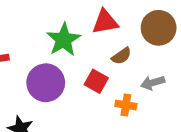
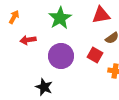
green star: (64, 40) -> (60, 18), moved

